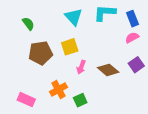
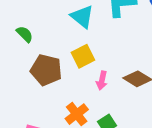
brown pentagon: (41, 53) -> (46, 70), turned 30

